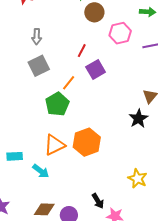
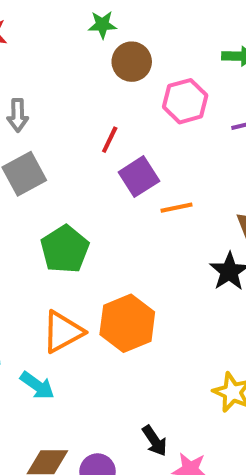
orange line: (69, 83) -> (176, 208), moved, turned 42

